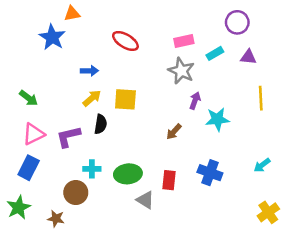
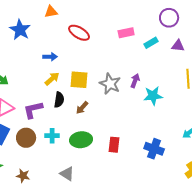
orange triangle: (72, 14) -> (51, 12), moved
gray star: (181, 71) -> (110, 84), moved
brown arrow: (174, 132) -> (82, 108), moved
blue cross: (210, 173) -> (154, 149), moved
brown circle: (76, 193) -> (26, 138), moved
gray triangle: (145, 200) -> (67, 174), moved

